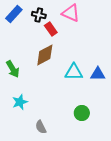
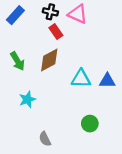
black cross: (39, 15) -> (50, 12), moved
green arrow: (13, 69) -> (18, 61), moved
cyan star: (20, 102) -> (27, 99), moved

